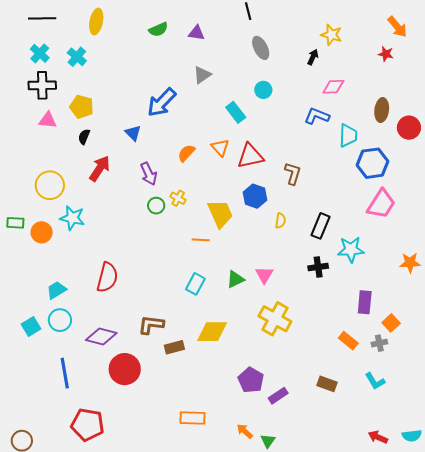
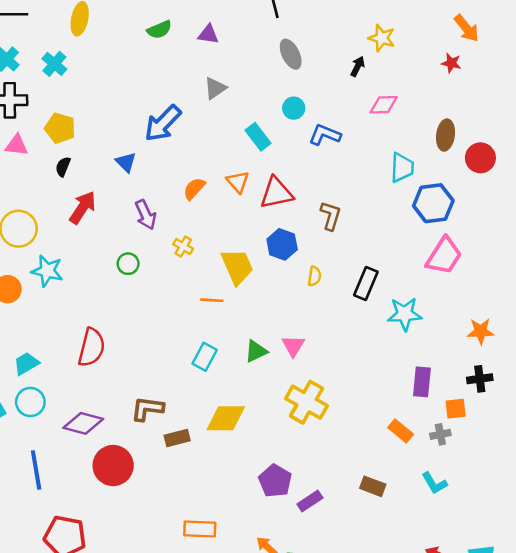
blue L-shape: (317, 116) -> (325, 135), moved
green circle: (156, 206) -> (128, 264), moved
black cross: (318, 267) -> (480, 379), moved
orange square: (391, 323) -> (456, 409), turned 36

